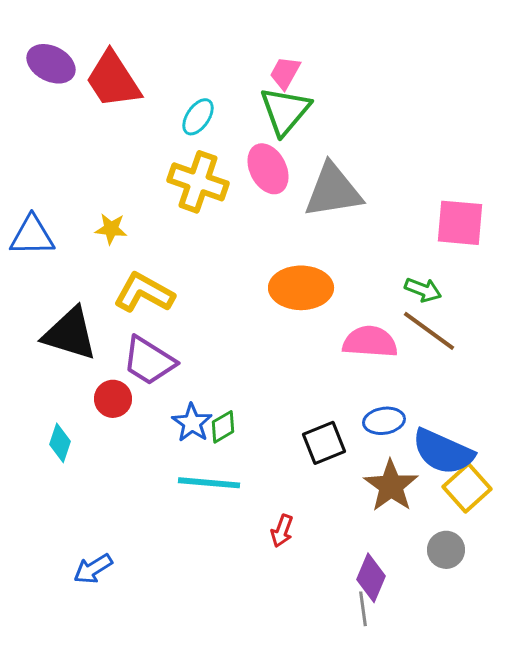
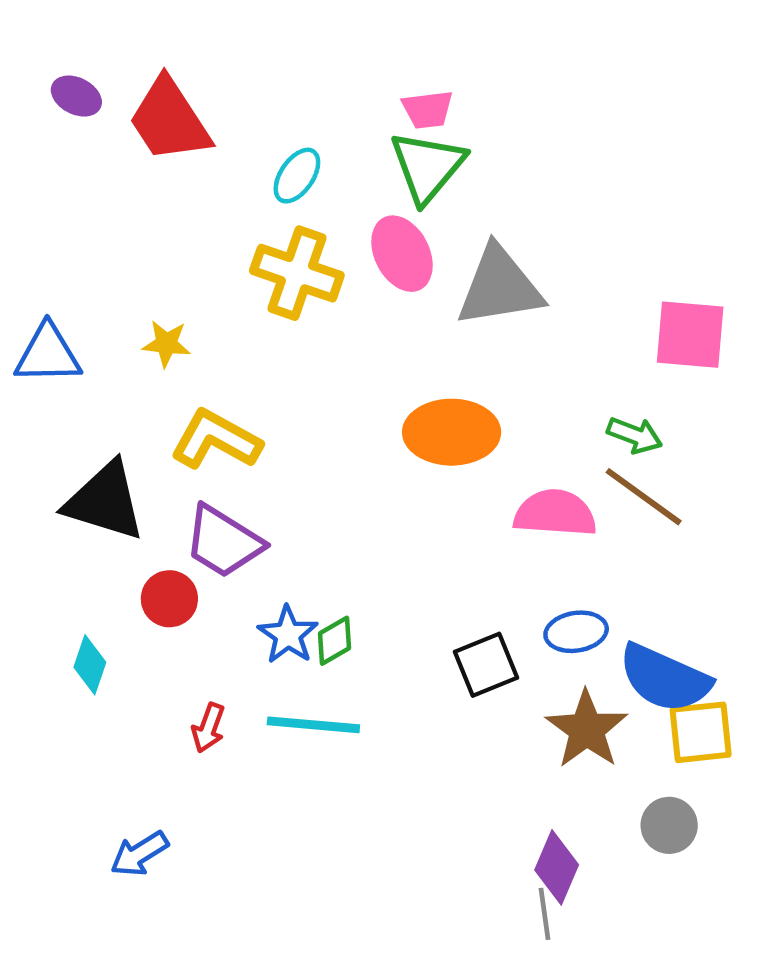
purple ellipse: (51, 64) -> (76, 96), size x0.7
pink trapezoid: (285, 73) -> (428, 110), turned -126
yellow square: (467, 488) -> (701, 732), turned 36
red arrow: (282, 531) -> (208, 728), moved

